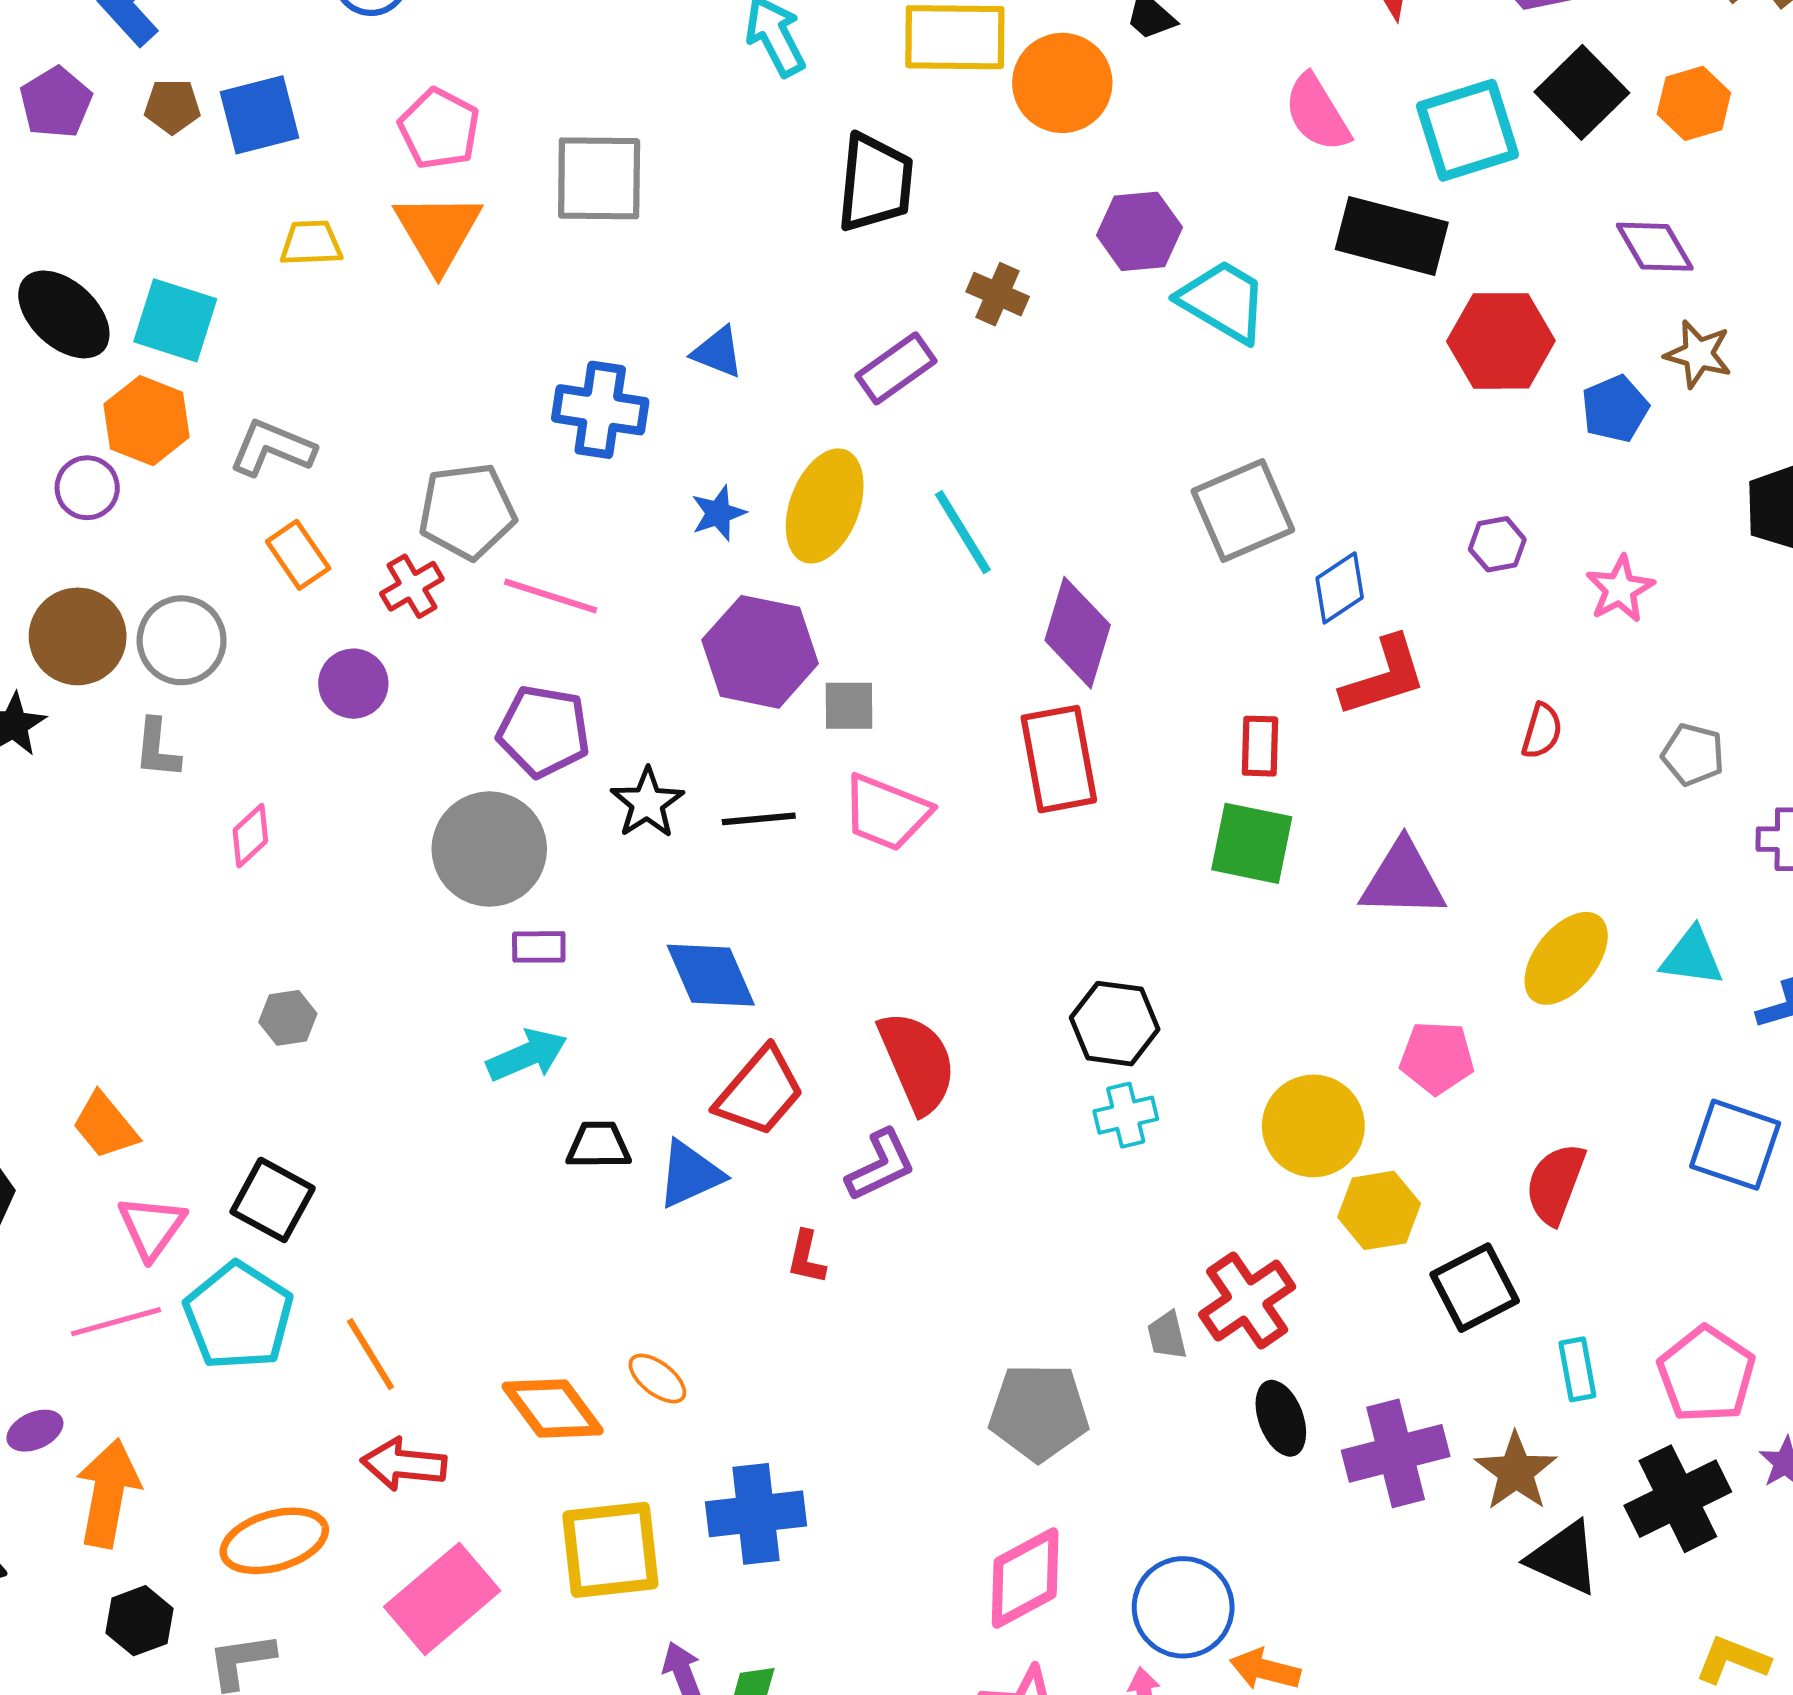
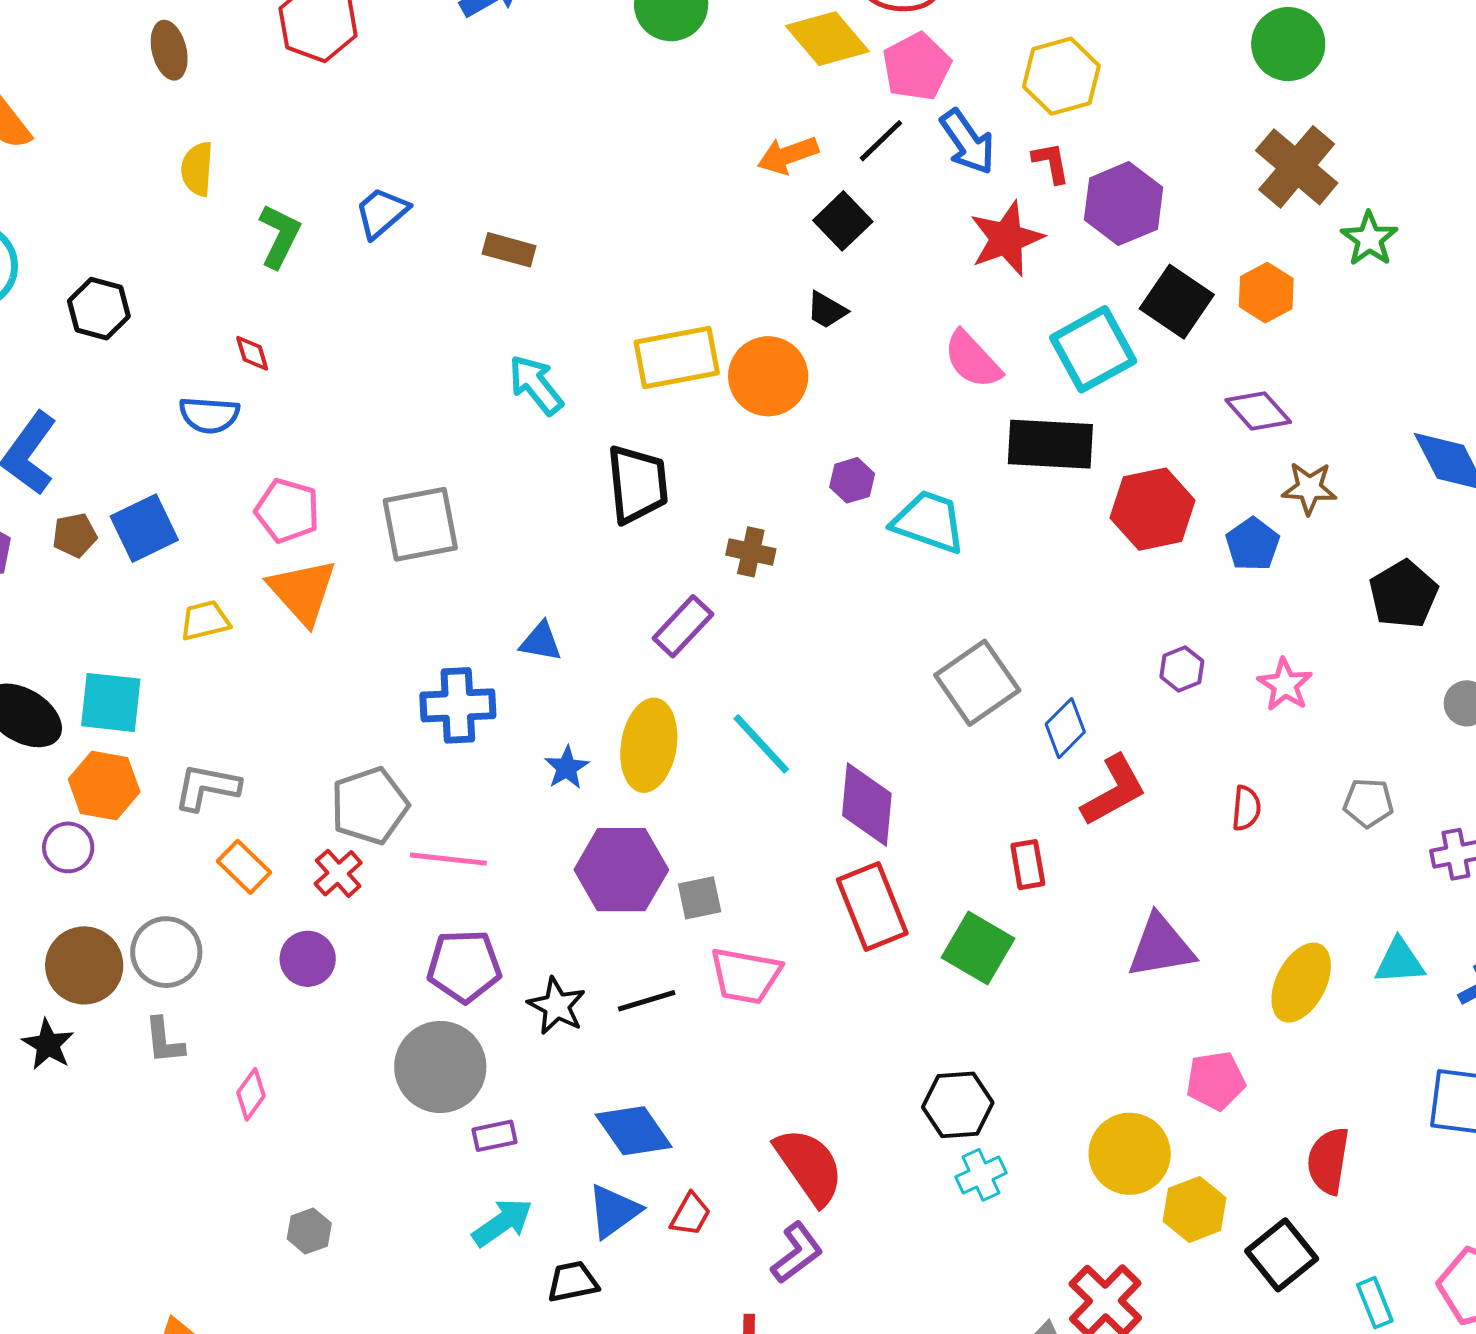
purple hexagon: (1140, 231) -> (852, 480), size x0.7
green square: (1252, 843) -> (978, 948), moved, turned 30
red trapezoid: (760, 1092) -> (690, 1214), size x0.6
blue triangle: (690, 1174) -> (614, 1211), moved

